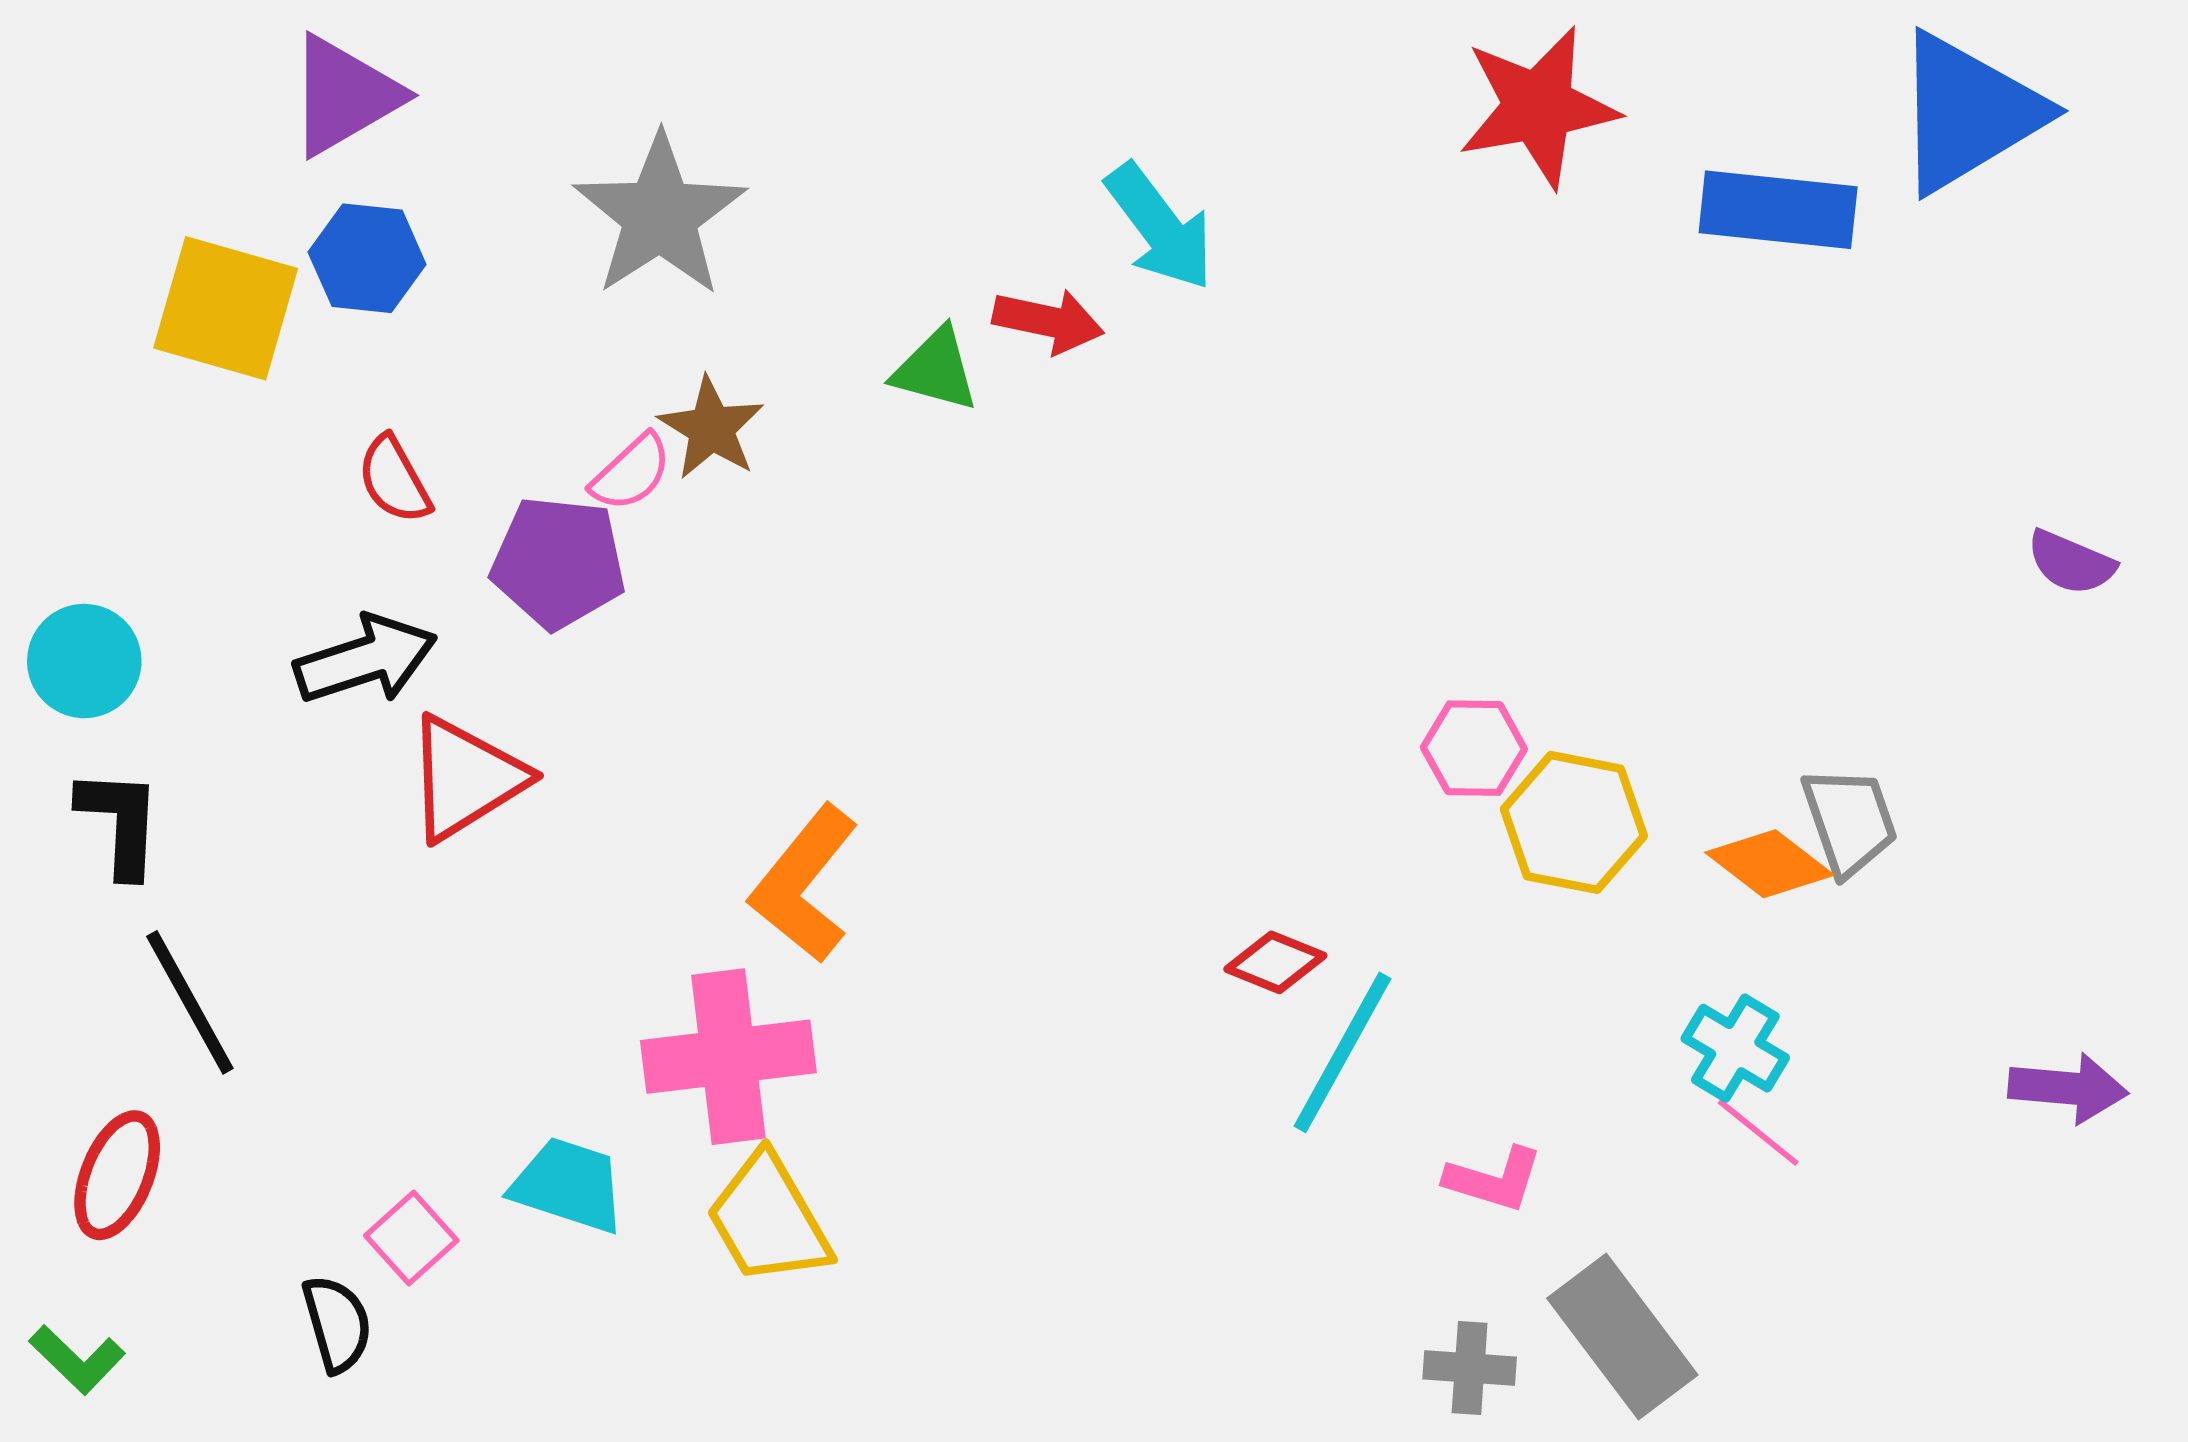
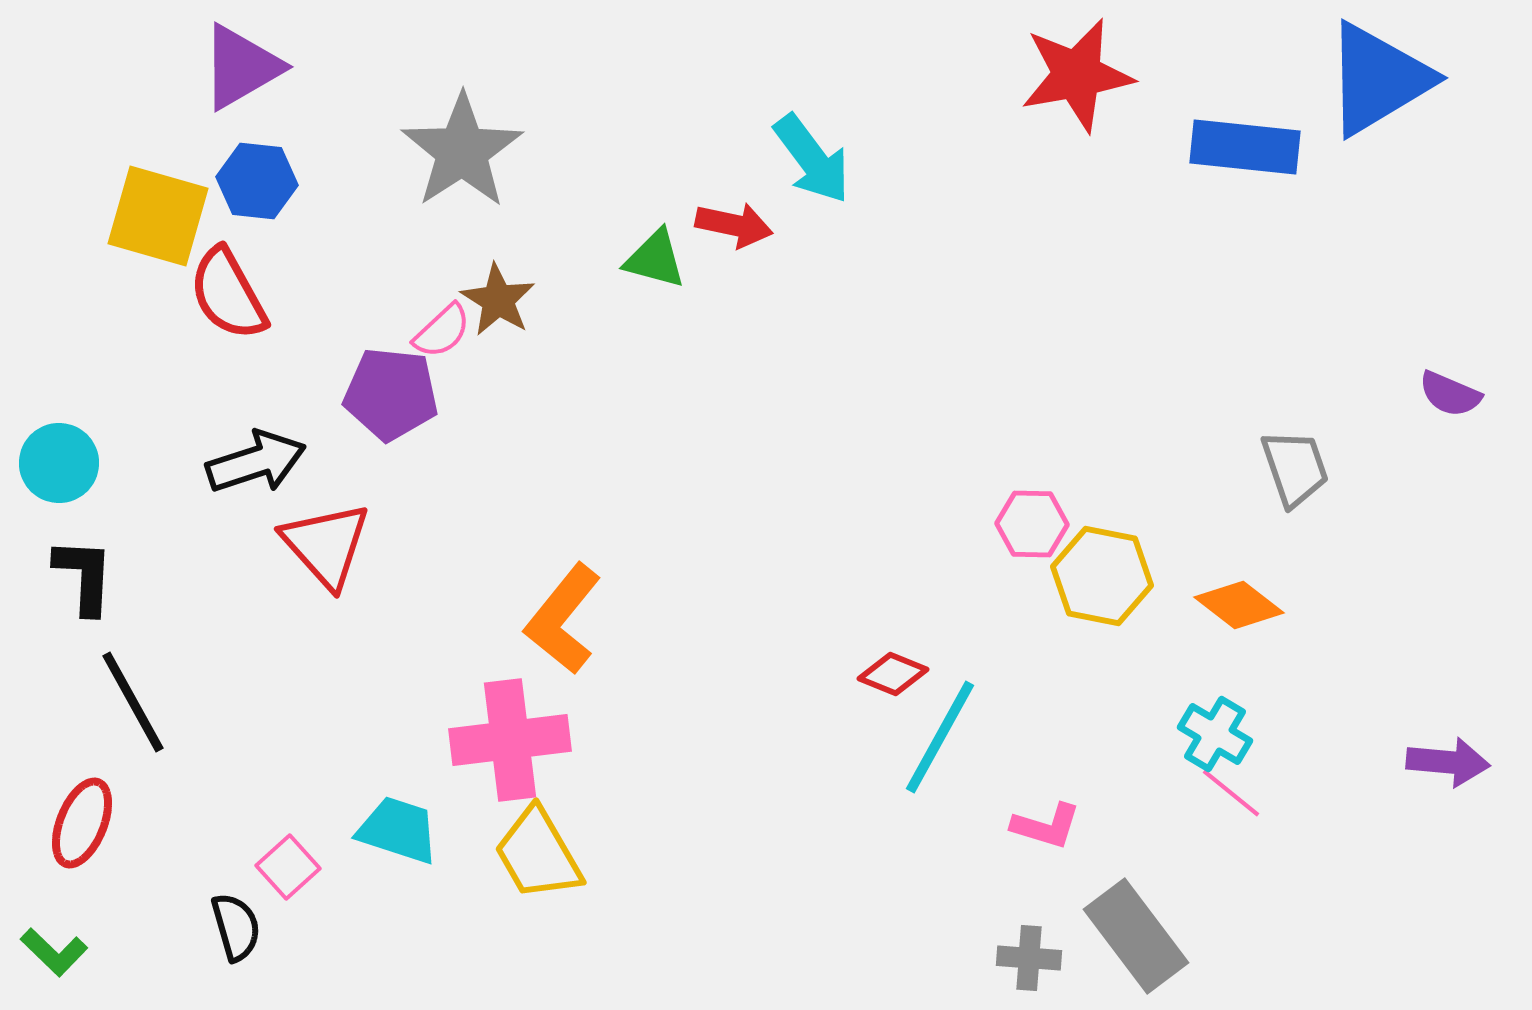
red semicircle: (394, 480) -> (228, 294), moved, size x1.5
red triangle: (466, 778) -> (326, 545), turned -40
gray trapezoid: (1850, 821) -> (1295, 468), moved

